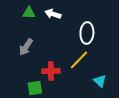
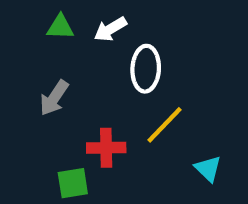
white arrow: (53, 14) -> (110, 29), turned -49
white ellipse: (87, 33) -> (146, 69), moved

